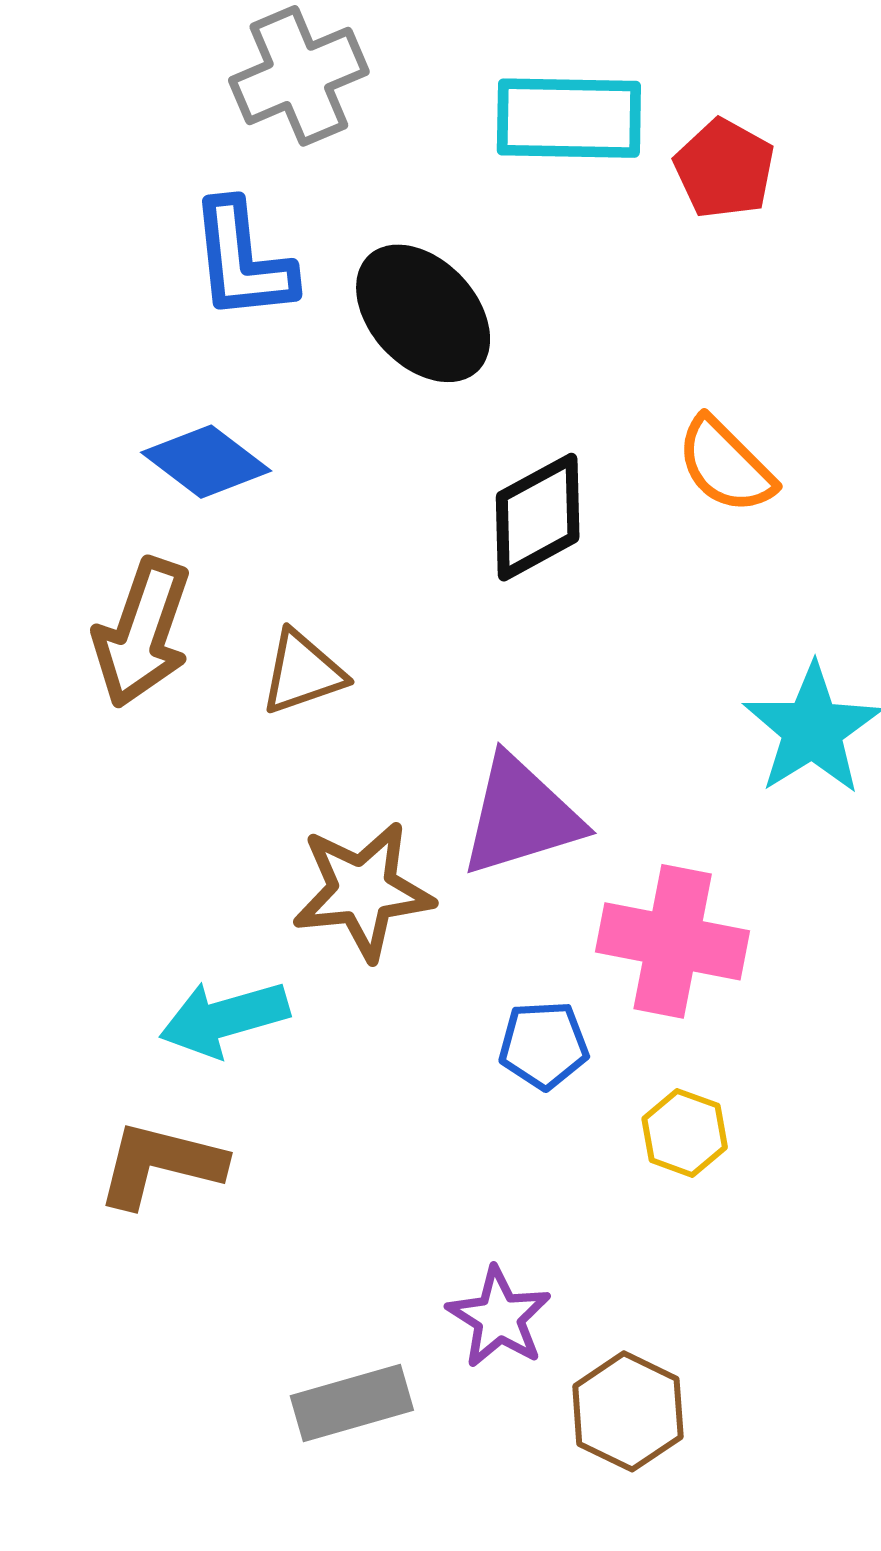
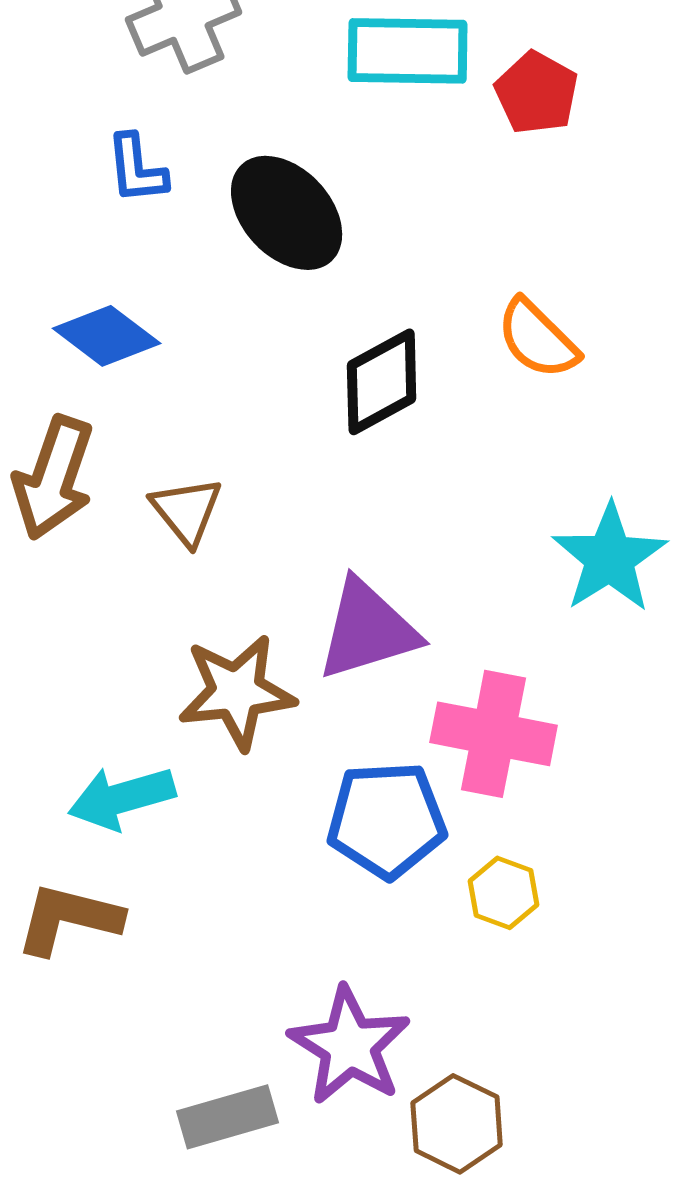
blue L-shape: (242, 260) -> (137, 169), size x0.7
brown triangle: (303, 673) -> (187, 511), turned -50
blue pentagon: (544, 1045) -> (387, 820), size x1.6
purple star: (499, 1317) -> (350, 1046), size x1.4

